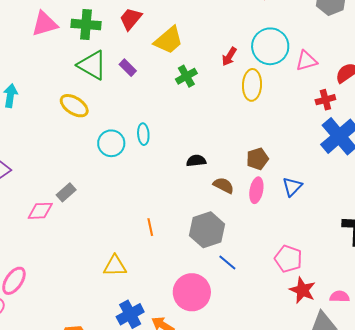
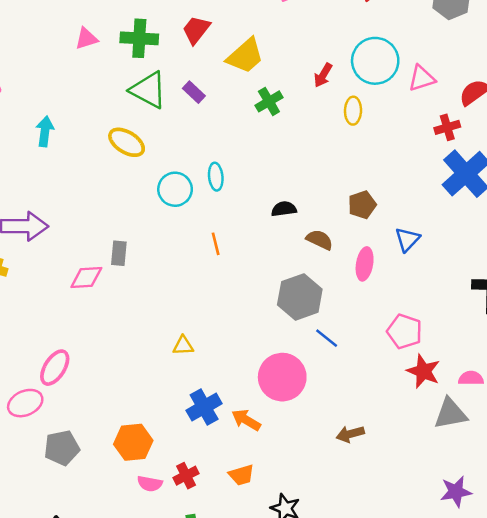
pink triangle: (45, 24) -> (86, 39), size x0.7
yellow ellipse: (252, 85) -> (353, 111), size x0.7
pink ellipse: (256, 190) -> (365, 264), moved
gray rectangle: (66, 192) -> (119, 253), turned -42
orange line: (150, 227) -> (216, 244), moved
yellow triangle: (115, 266) -> (183, 346), size x0.7

